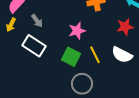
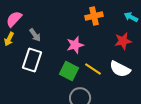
white rectangle: (34, 46) -> (32, 60), turned 75
yellow line: (95, 55) -> (93, 69), turned -30

